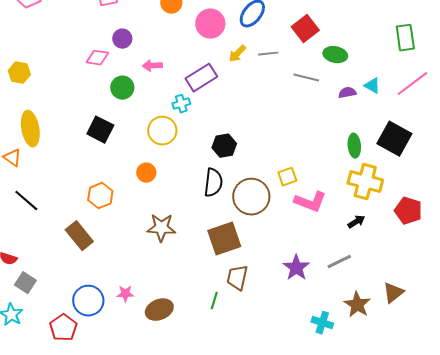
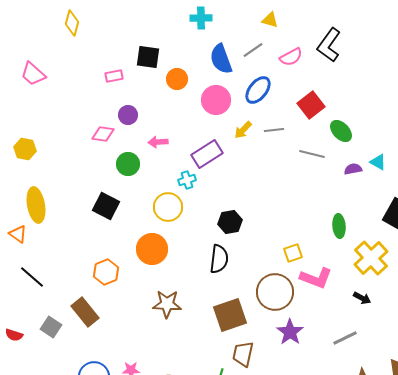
green ellipse: (335, 55) -> (341, 131), turned 35
green ellipse: (354, 146) -> (339, 226), moved
orange circle: (146, 173) -> (152, 249), size x1.6
yellow cross: (365, 182) -> (371, 258), turned 32
brown circle: (251, 197) -> (275, 292), moved
black arrow: (356, 222) -> (362, 298), turned 60
purple star: (296, 268) -> (290, 332), moved
gray square: (25, 283) -> (51, 327), moved

